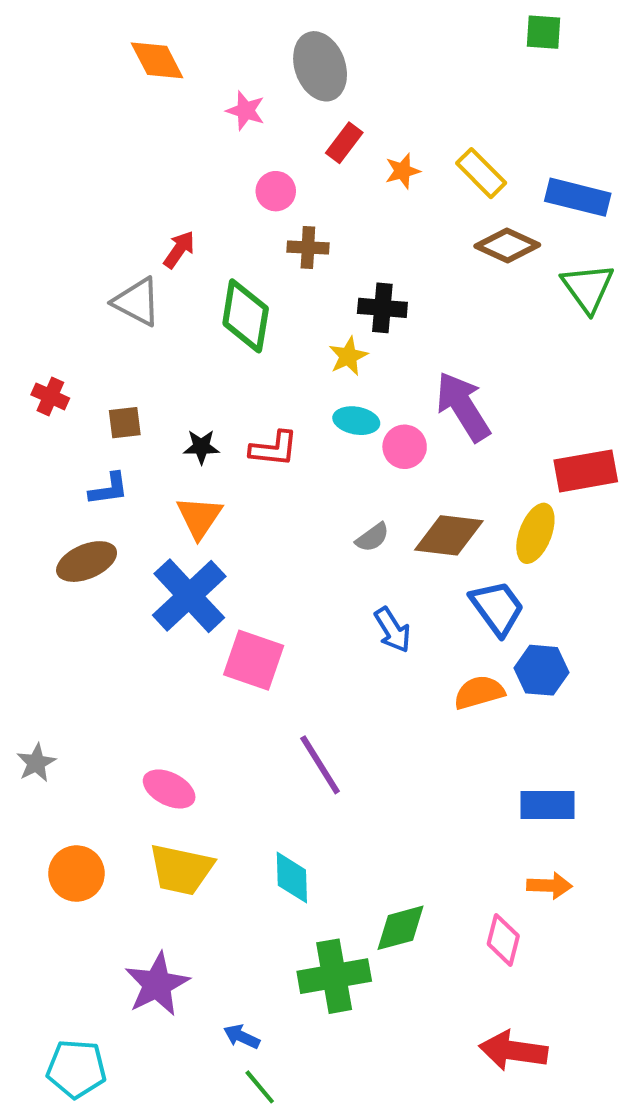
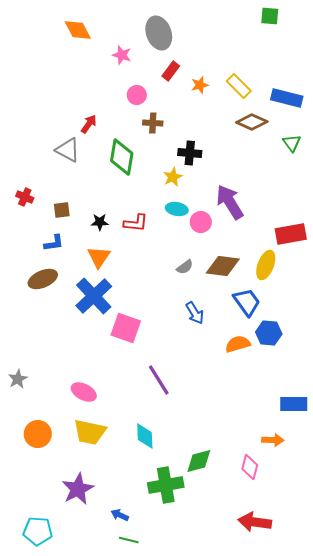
green triangle: (588, 288) -> (292, 143), size x0.7
blue rectangle: (548, 805) -> (294, 404), moved
green line: (260, 1087) -> (129, 540), turned -36

